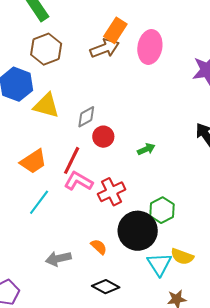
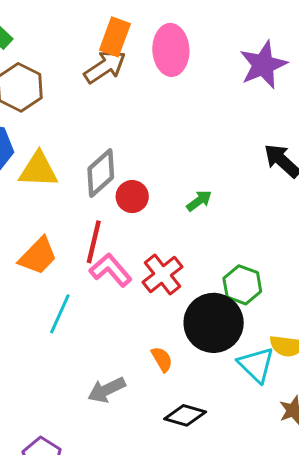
gray diamond: (86, 117) -> (101, 173), size x1.4
pink L-shape: (78, 181) -> (111, 270), turned 32
orange semicircle: (99, 247) -> (162, 359), turned 30

